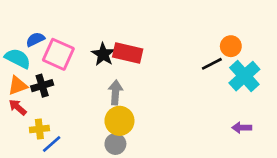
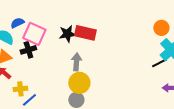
black star: (103, 54) -> (67, 34), turned 30
black line: (212, 64) -> (159, 63), moved
black cross: (42, 86) -> (28, 50), moved

